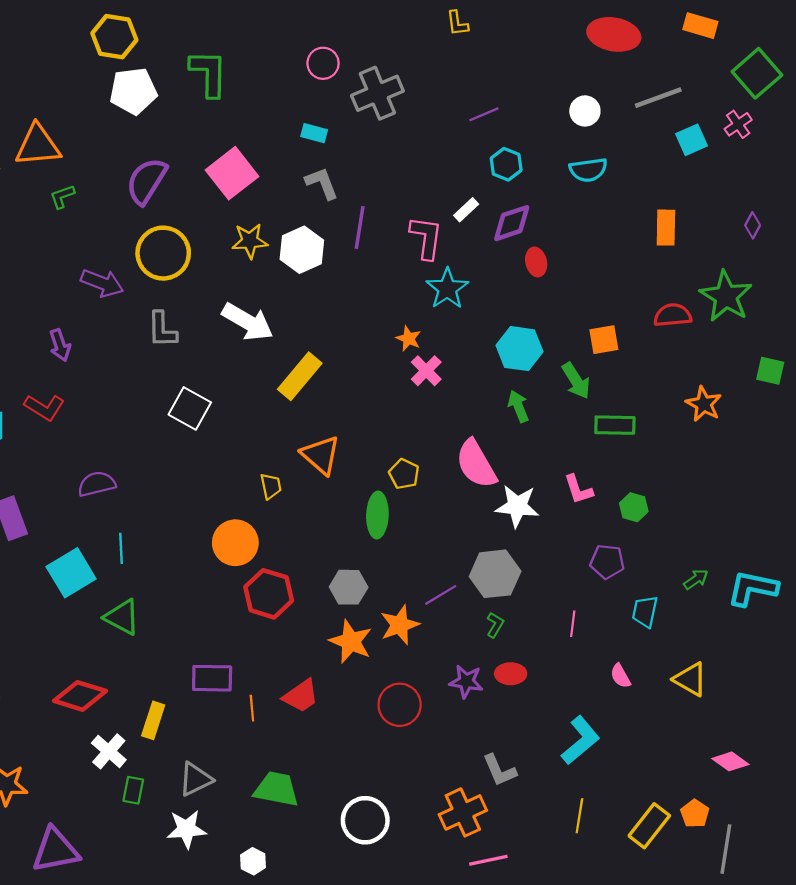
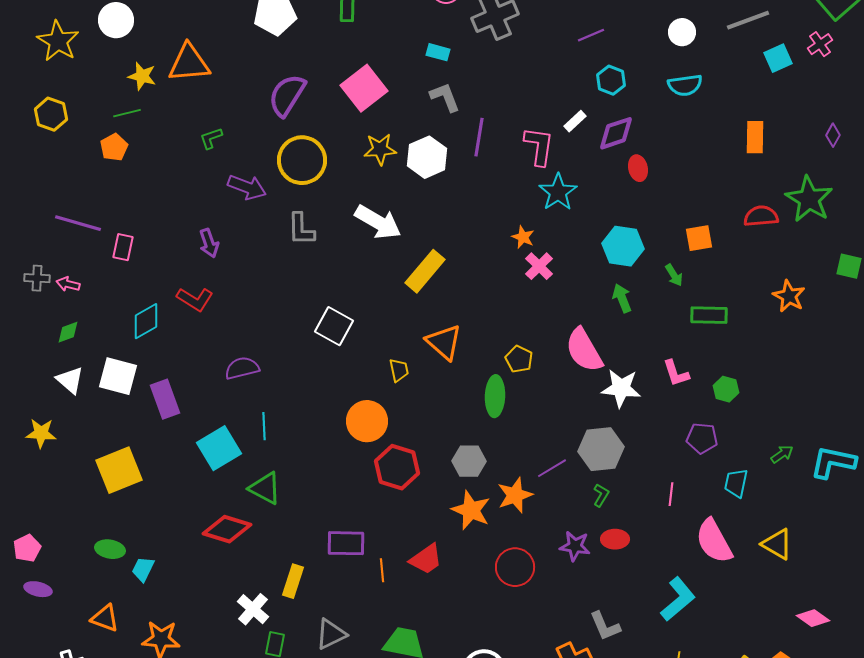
green L-shape: (62, 196) -> (211, 138), moved
green arrow: (576, 381) -> (674, 275), size x0.7
white square: (190, 408) -> (334, 326), moved
pink semicircle: (620, 676) -> (714, 541), size x2.0
red diamond: (80, 696) -> (227, 529), moved

